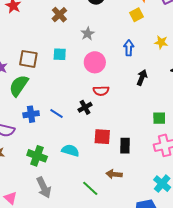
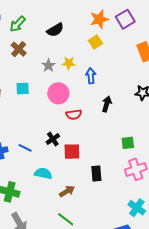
yellow star: (161, 42) -> (69, 63), moved
red semicircle: (101, 91) -> (74, 115), moved
red square: (102, 137) -> (72, 152), moved
cyan semicircle: (70, 150) -> (43, 173), moved
brown arrow: (114, 174) -> (67, 191), moved, turned 147

